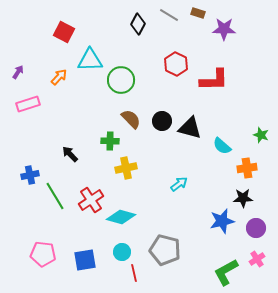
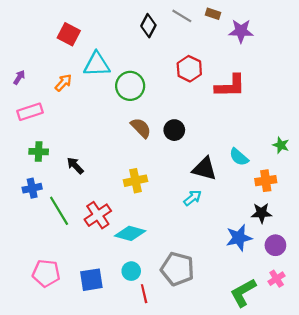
black triangle: (190, 128) -> (204, 169), moved
green cross: (110, 141) -> (39, 152), moved

